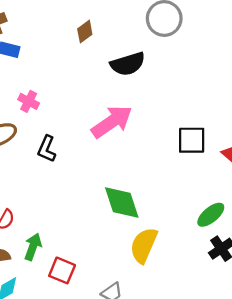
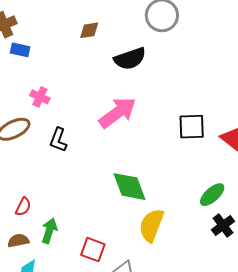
brown diamond: (85, 32) -> (89, 30), turned 30
red square: (62, 270) -> (93, 250), moved

